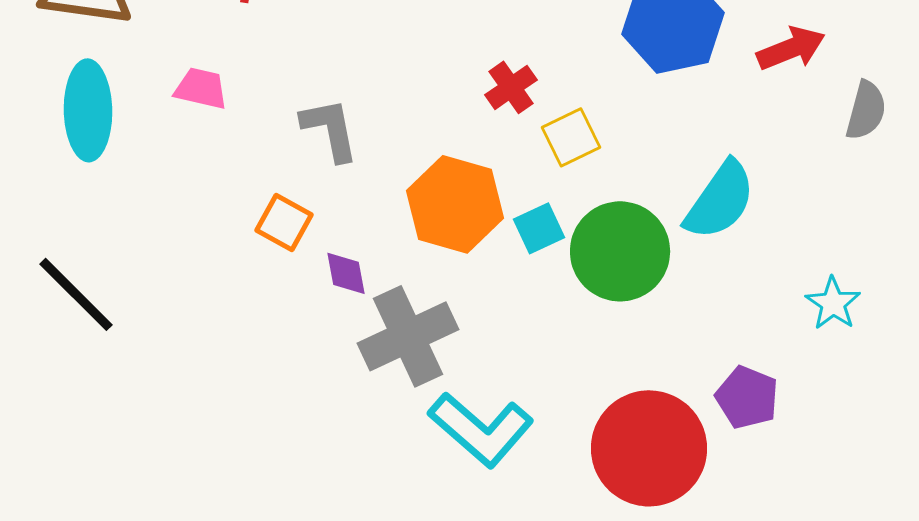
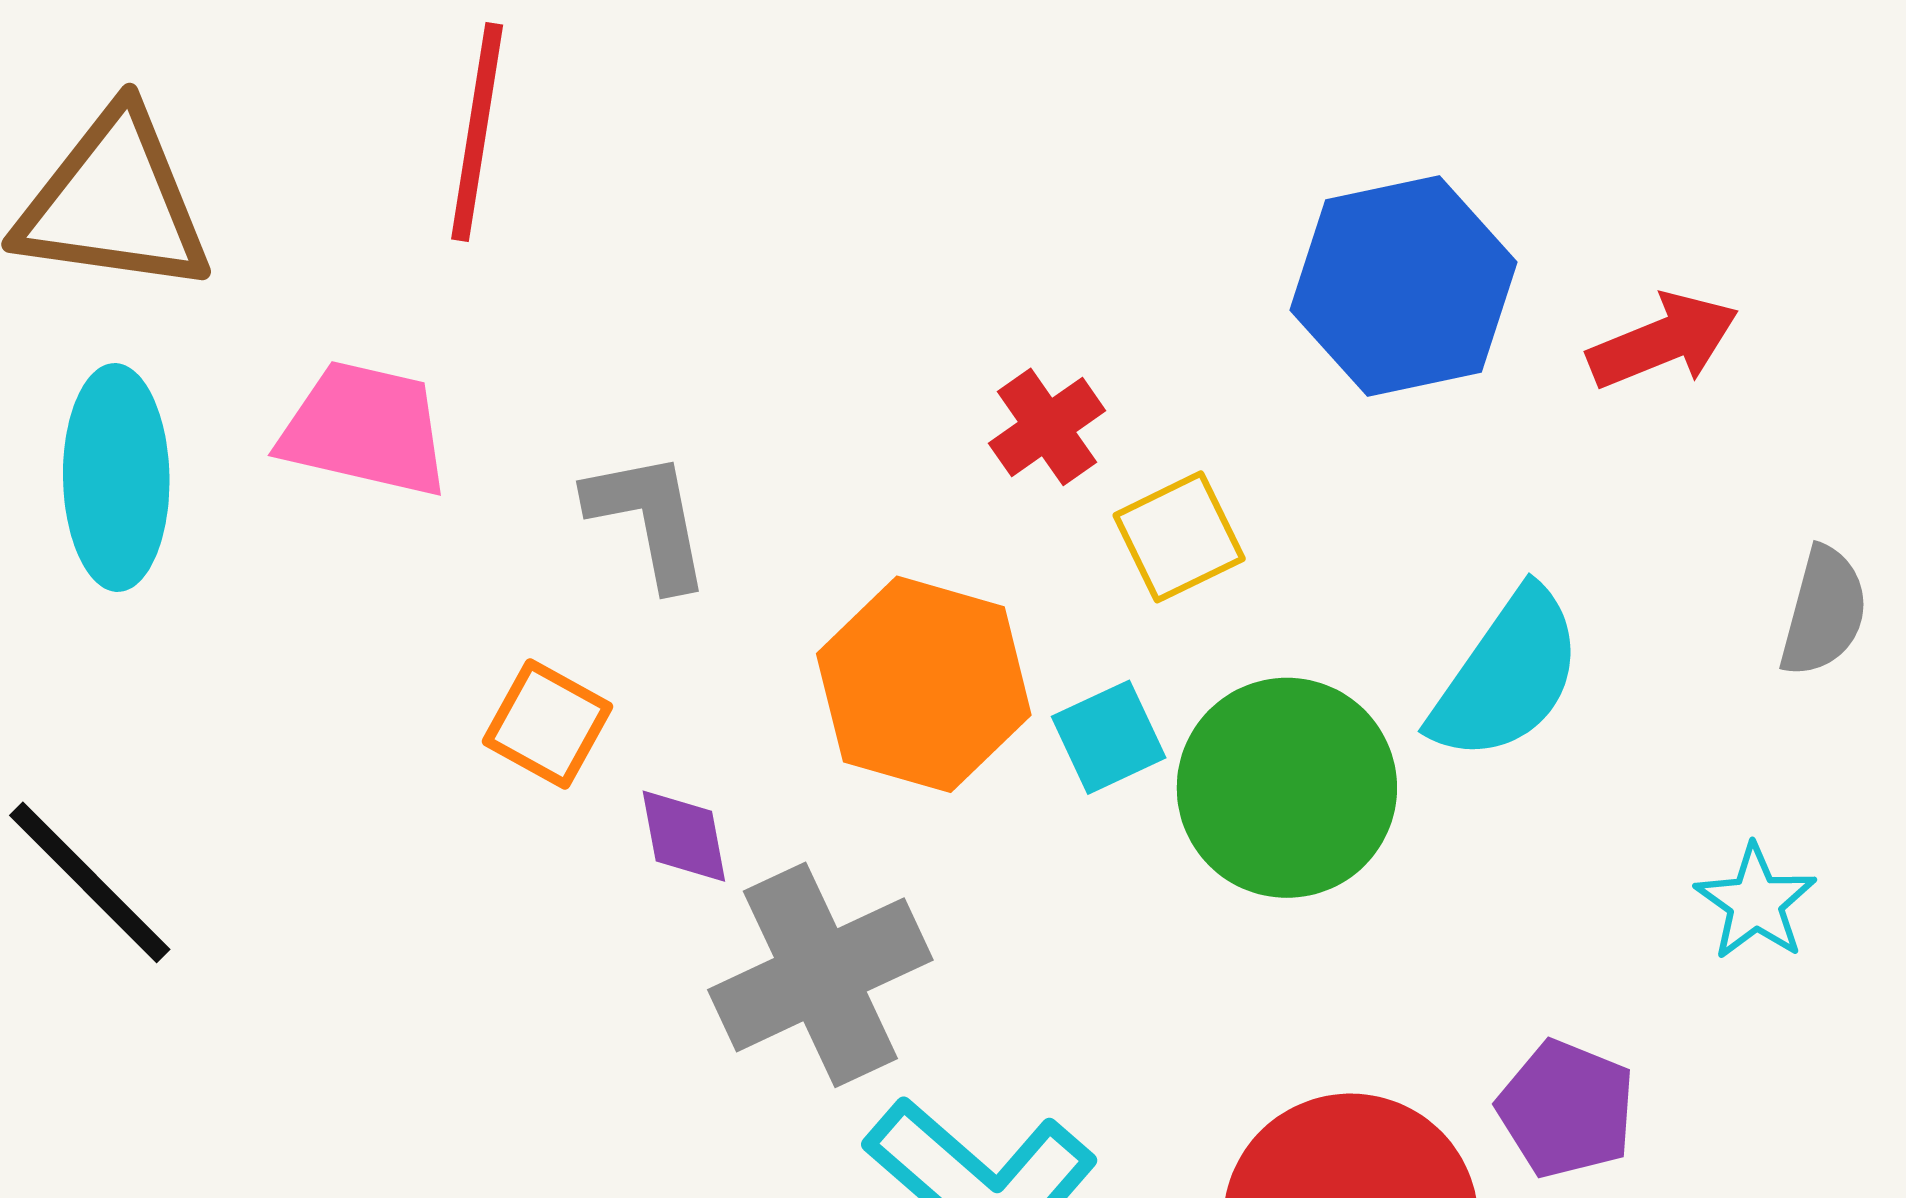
pink trapezoid: (201, 88) -> (365, 429), size x1.5
gray semicircle: (866, 110) -> (1824, 612), moved

